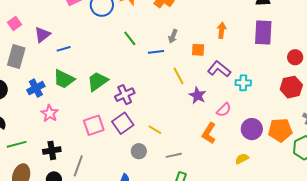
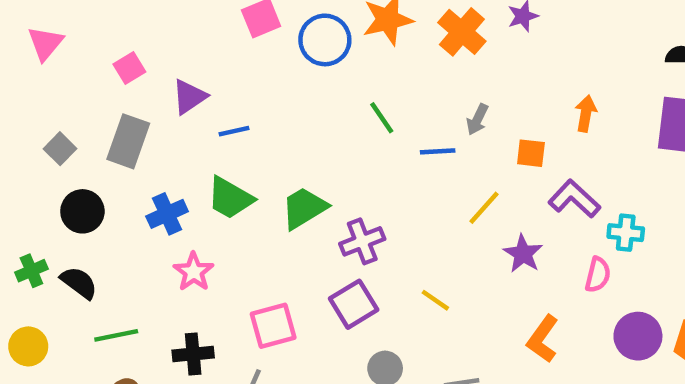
yellow line: (179, 76) -> (484, 208), turned 66
pink semicircle: (224, 110) -> (598, 275), moved, turned -35
pink square: (94, 125) -> (273, 326), moved
yellow line: (155, 130) -> (435, 300), moved

